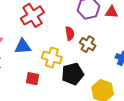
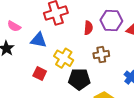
red semicircle: (70, 33) -> (88, 28), moved
brown cross: (88, 44) -> (101, 55), turned 35

